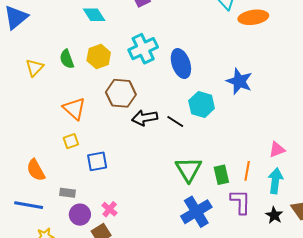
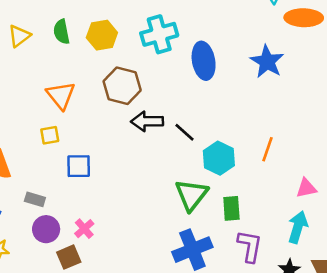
blue star: (239, 81) -> (267, 62), moved
cyan hexagon: (202, 105) -> (219, 158), moved
orange line: (247, 171) -> (268, 149), moved

